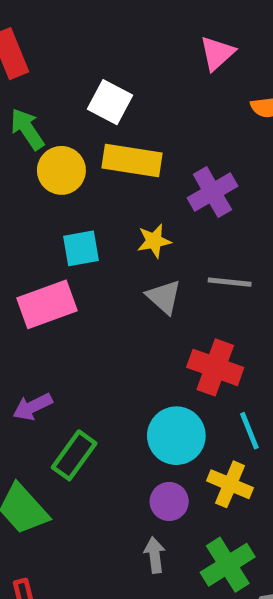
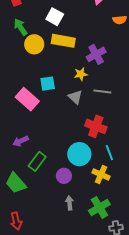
yellow star: (154, 241) -> (81, 74), moved
cyan square: (81, 248) -> (48, 84), moved
pink rectangle: (47, 304) -> (27, 99), turned 60
purple circle: (169, 501) -> (64, 176), moved

